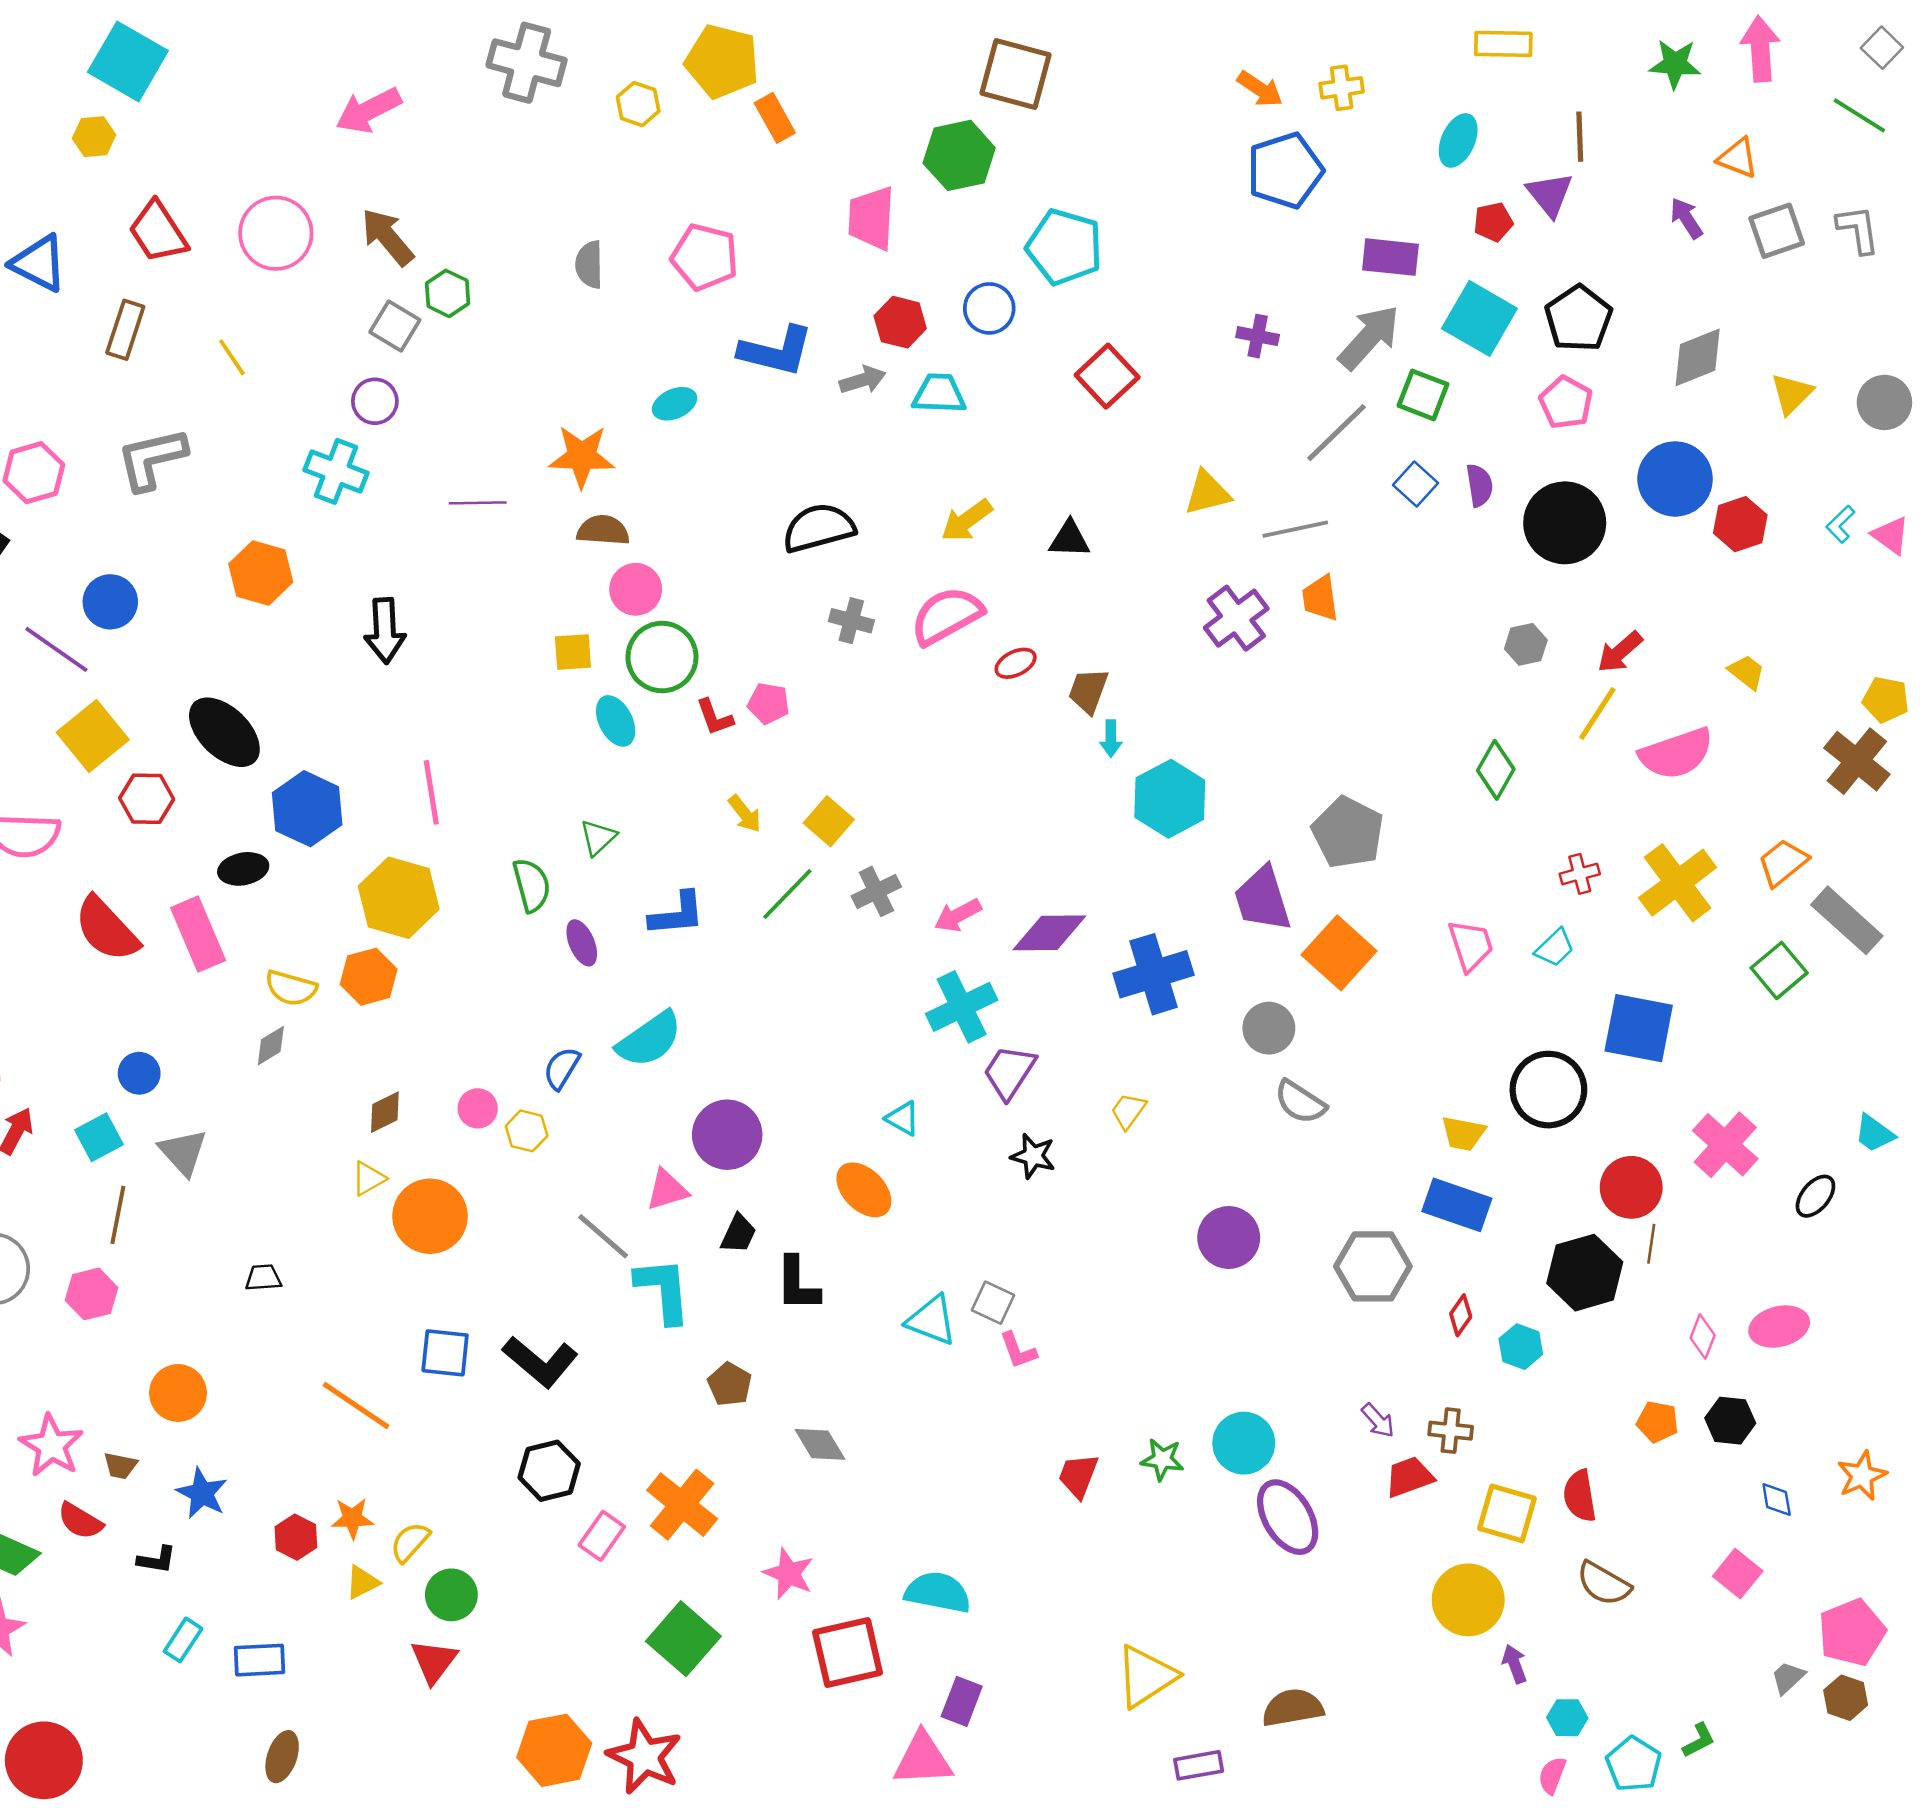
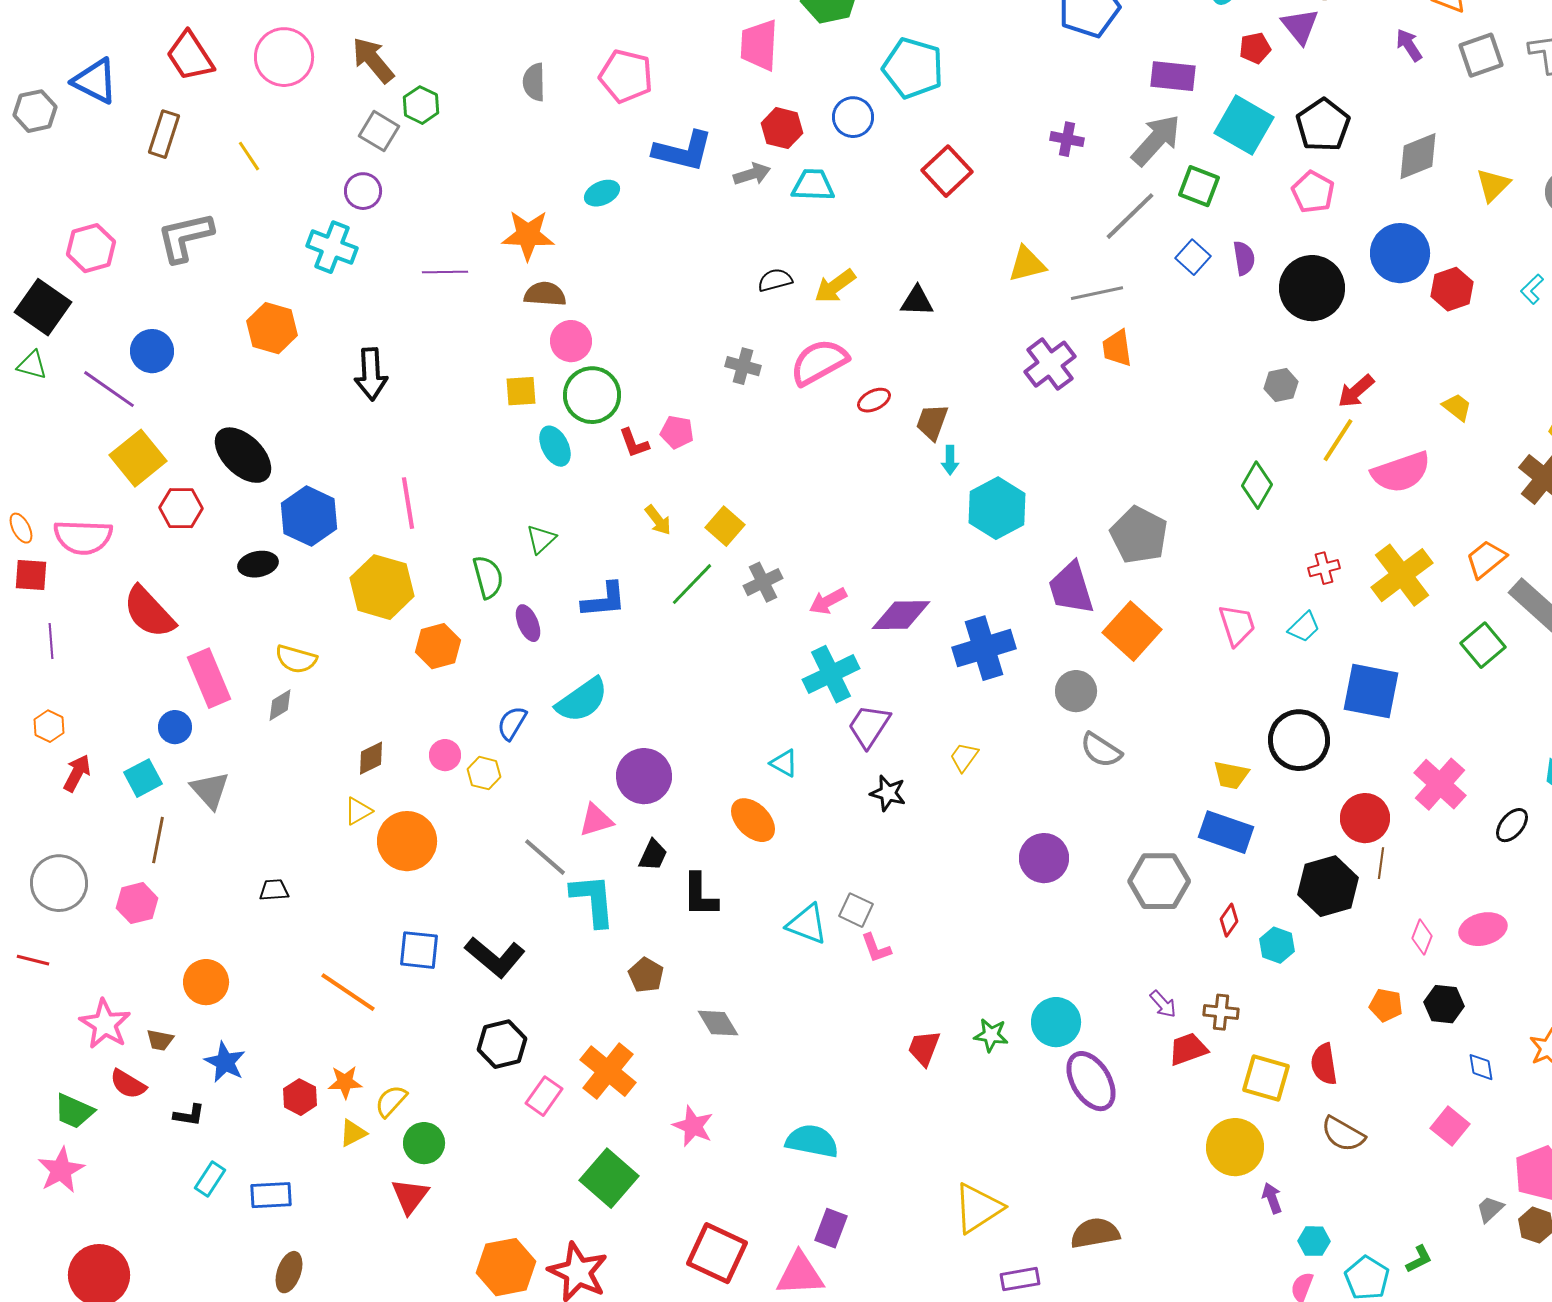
black semicircle: (819, 528) -> (775, 280), moved, size x0.6
pink rectangle: (198, 934) -> (209, 678), moved
orange hexagon: (369, 977) -> (438, 646), moved
red square: (848, 1653) -> (717, 1253), moved, turned 38

